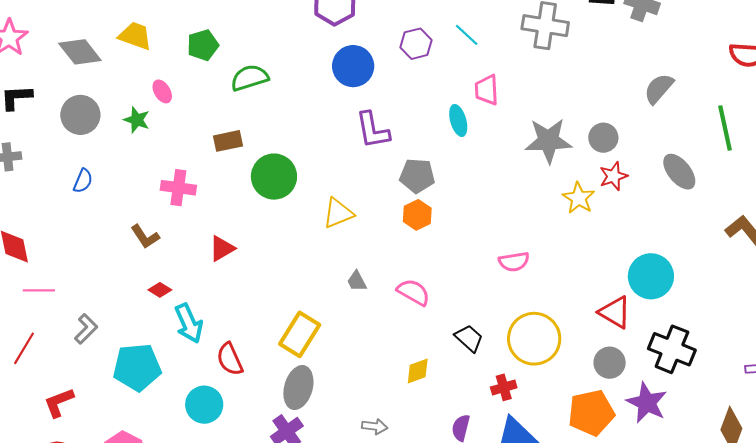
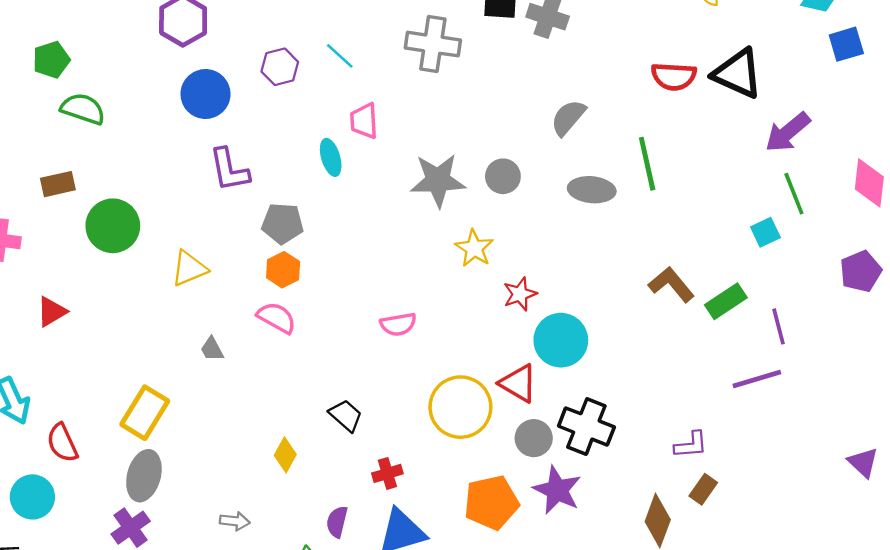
green pentagon: (203, 45) -> (51, 60), moved
green semicircle: (250, 78) -> (83, 109), turned 36
gray ellipse: (679, 172) -> (592, 190), moved, turned -45
red star: (613, 176) -> (520, 294), moved
pink semicircle: (413, 292) -> (277, 318), moved
yellow circle: (534, 339) -> (460, 407), moved
gray circle: (610, 363) -> (534, 438), moved
yellow diamond: (418, 371) -> (285, 455), turned -40

